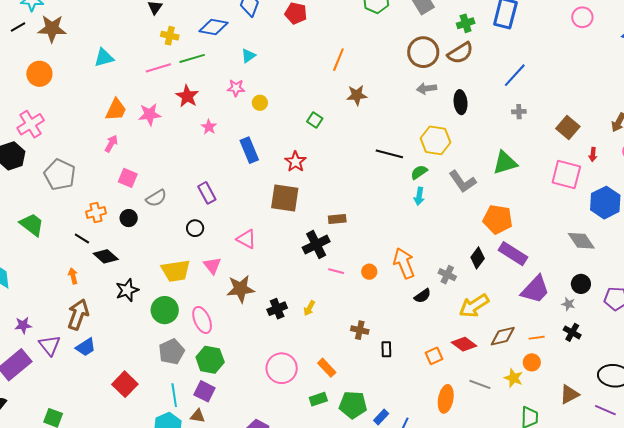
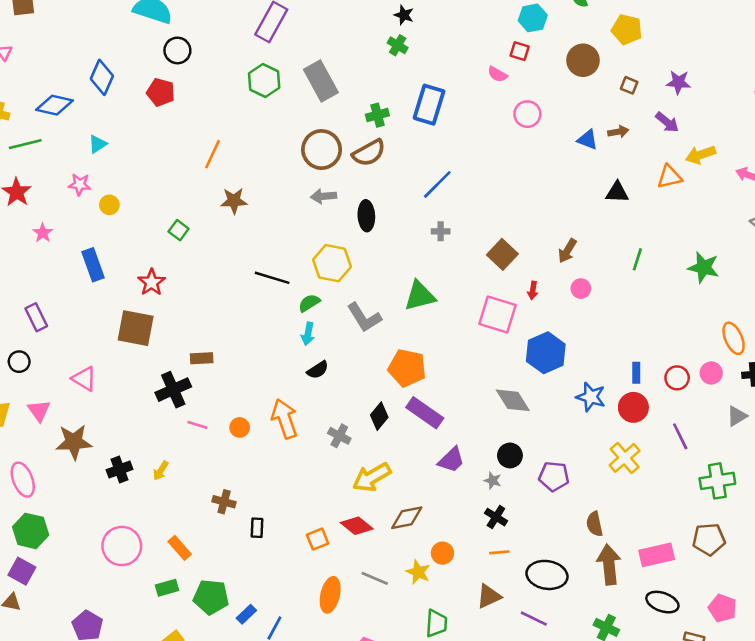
purple trapezoid: (535, 289) -> (451, 460), size x0.7
black semicircle: (423, 296) -> (318, 370), moved
orange line: (537, 338) -> (499, 552), moved

